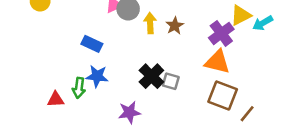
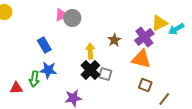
yellow arrow: (150, 23) -> (90, 51), moved
brown star: (175, 26) -> (114, 40), moved
blue rectangle: (92, 44) -> (44, 45), turned 35
brown square: (223, 96) -> (145, 85), size x0.6

